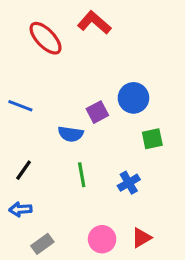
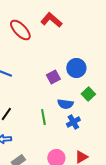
blue semicircle: (71, 134) -> (65, 104), moved
green square: (152, 139) -> (88, 94), turned -32

